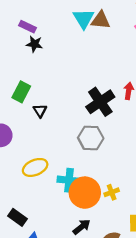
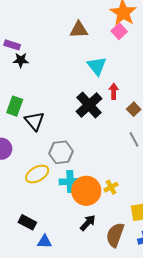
cyan triangle: (84, 19) -> (97, 66), moved
black triangle: (40, 111) -> (34, 121), size x1.5
gray hexagon: (91, 138) -> (61, 152), moved

